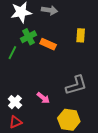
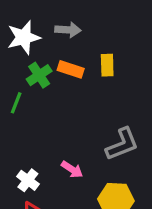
yellow rectangle: (81, 35) -> (107, 65), moved
orange rectangle: (48, 44) -> (71, 69), moved

